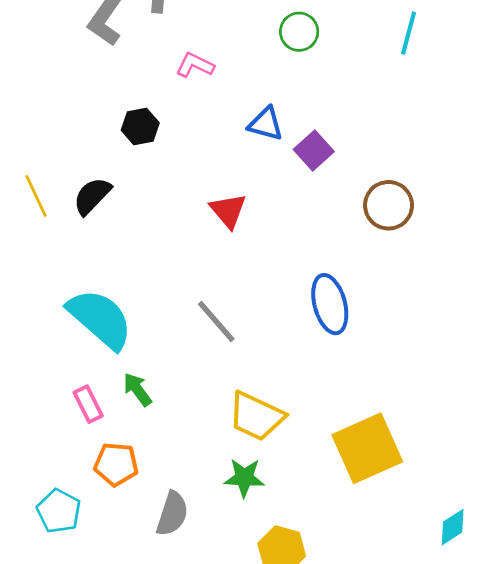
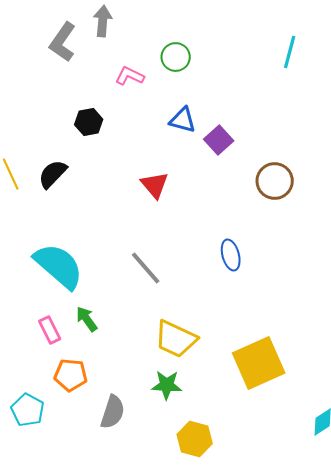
green circle: (299, 32) -> (176, 57), moved
blue ellipse: (330, 304) -> (231, 255), size x0.7

